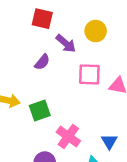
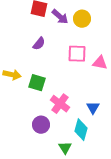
purple arrow: (66, 43) -> (60, 17), moved
green square: (40, 110) -> (37, 83), turned 36

